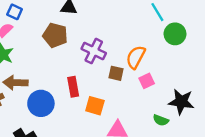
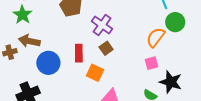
orange semicircle: (136, 57) -> (156, 37), moved
brown square: (116, 73) -> (106, 48), moved, turned 32
pink square: (147, 81) -> (151, 63), moved

